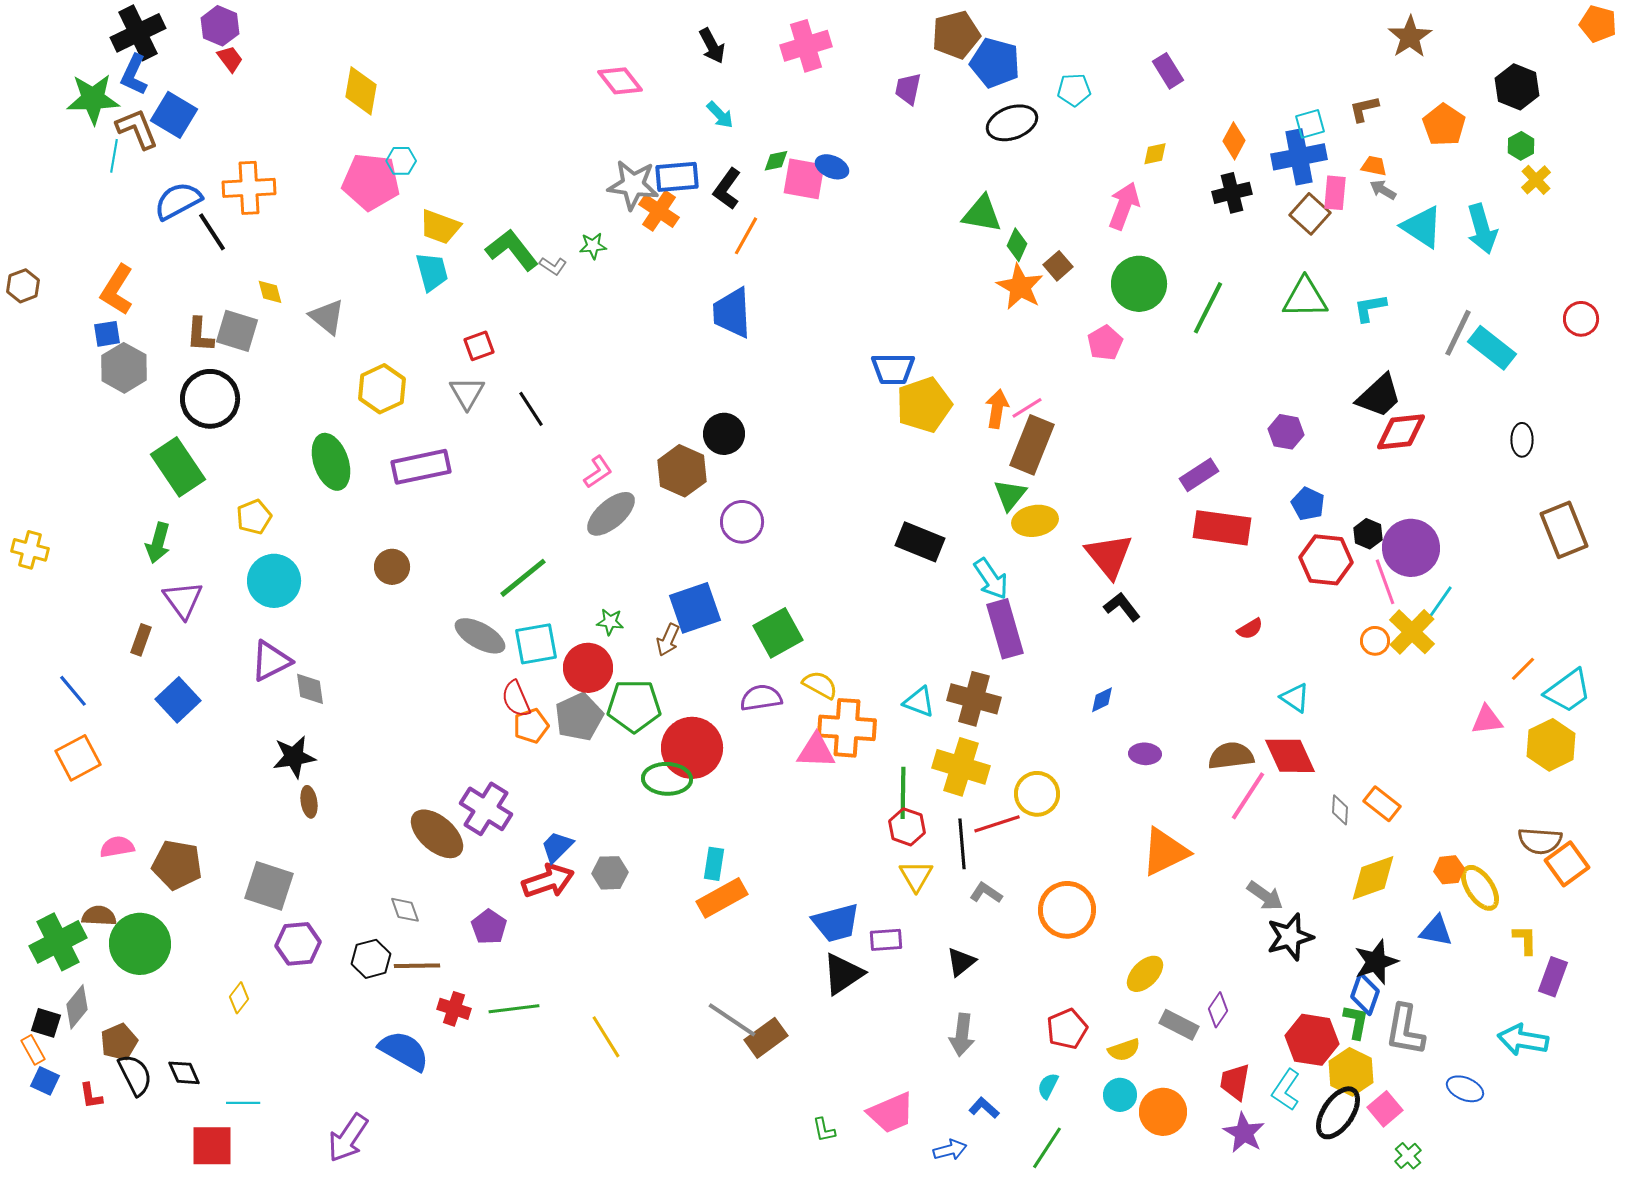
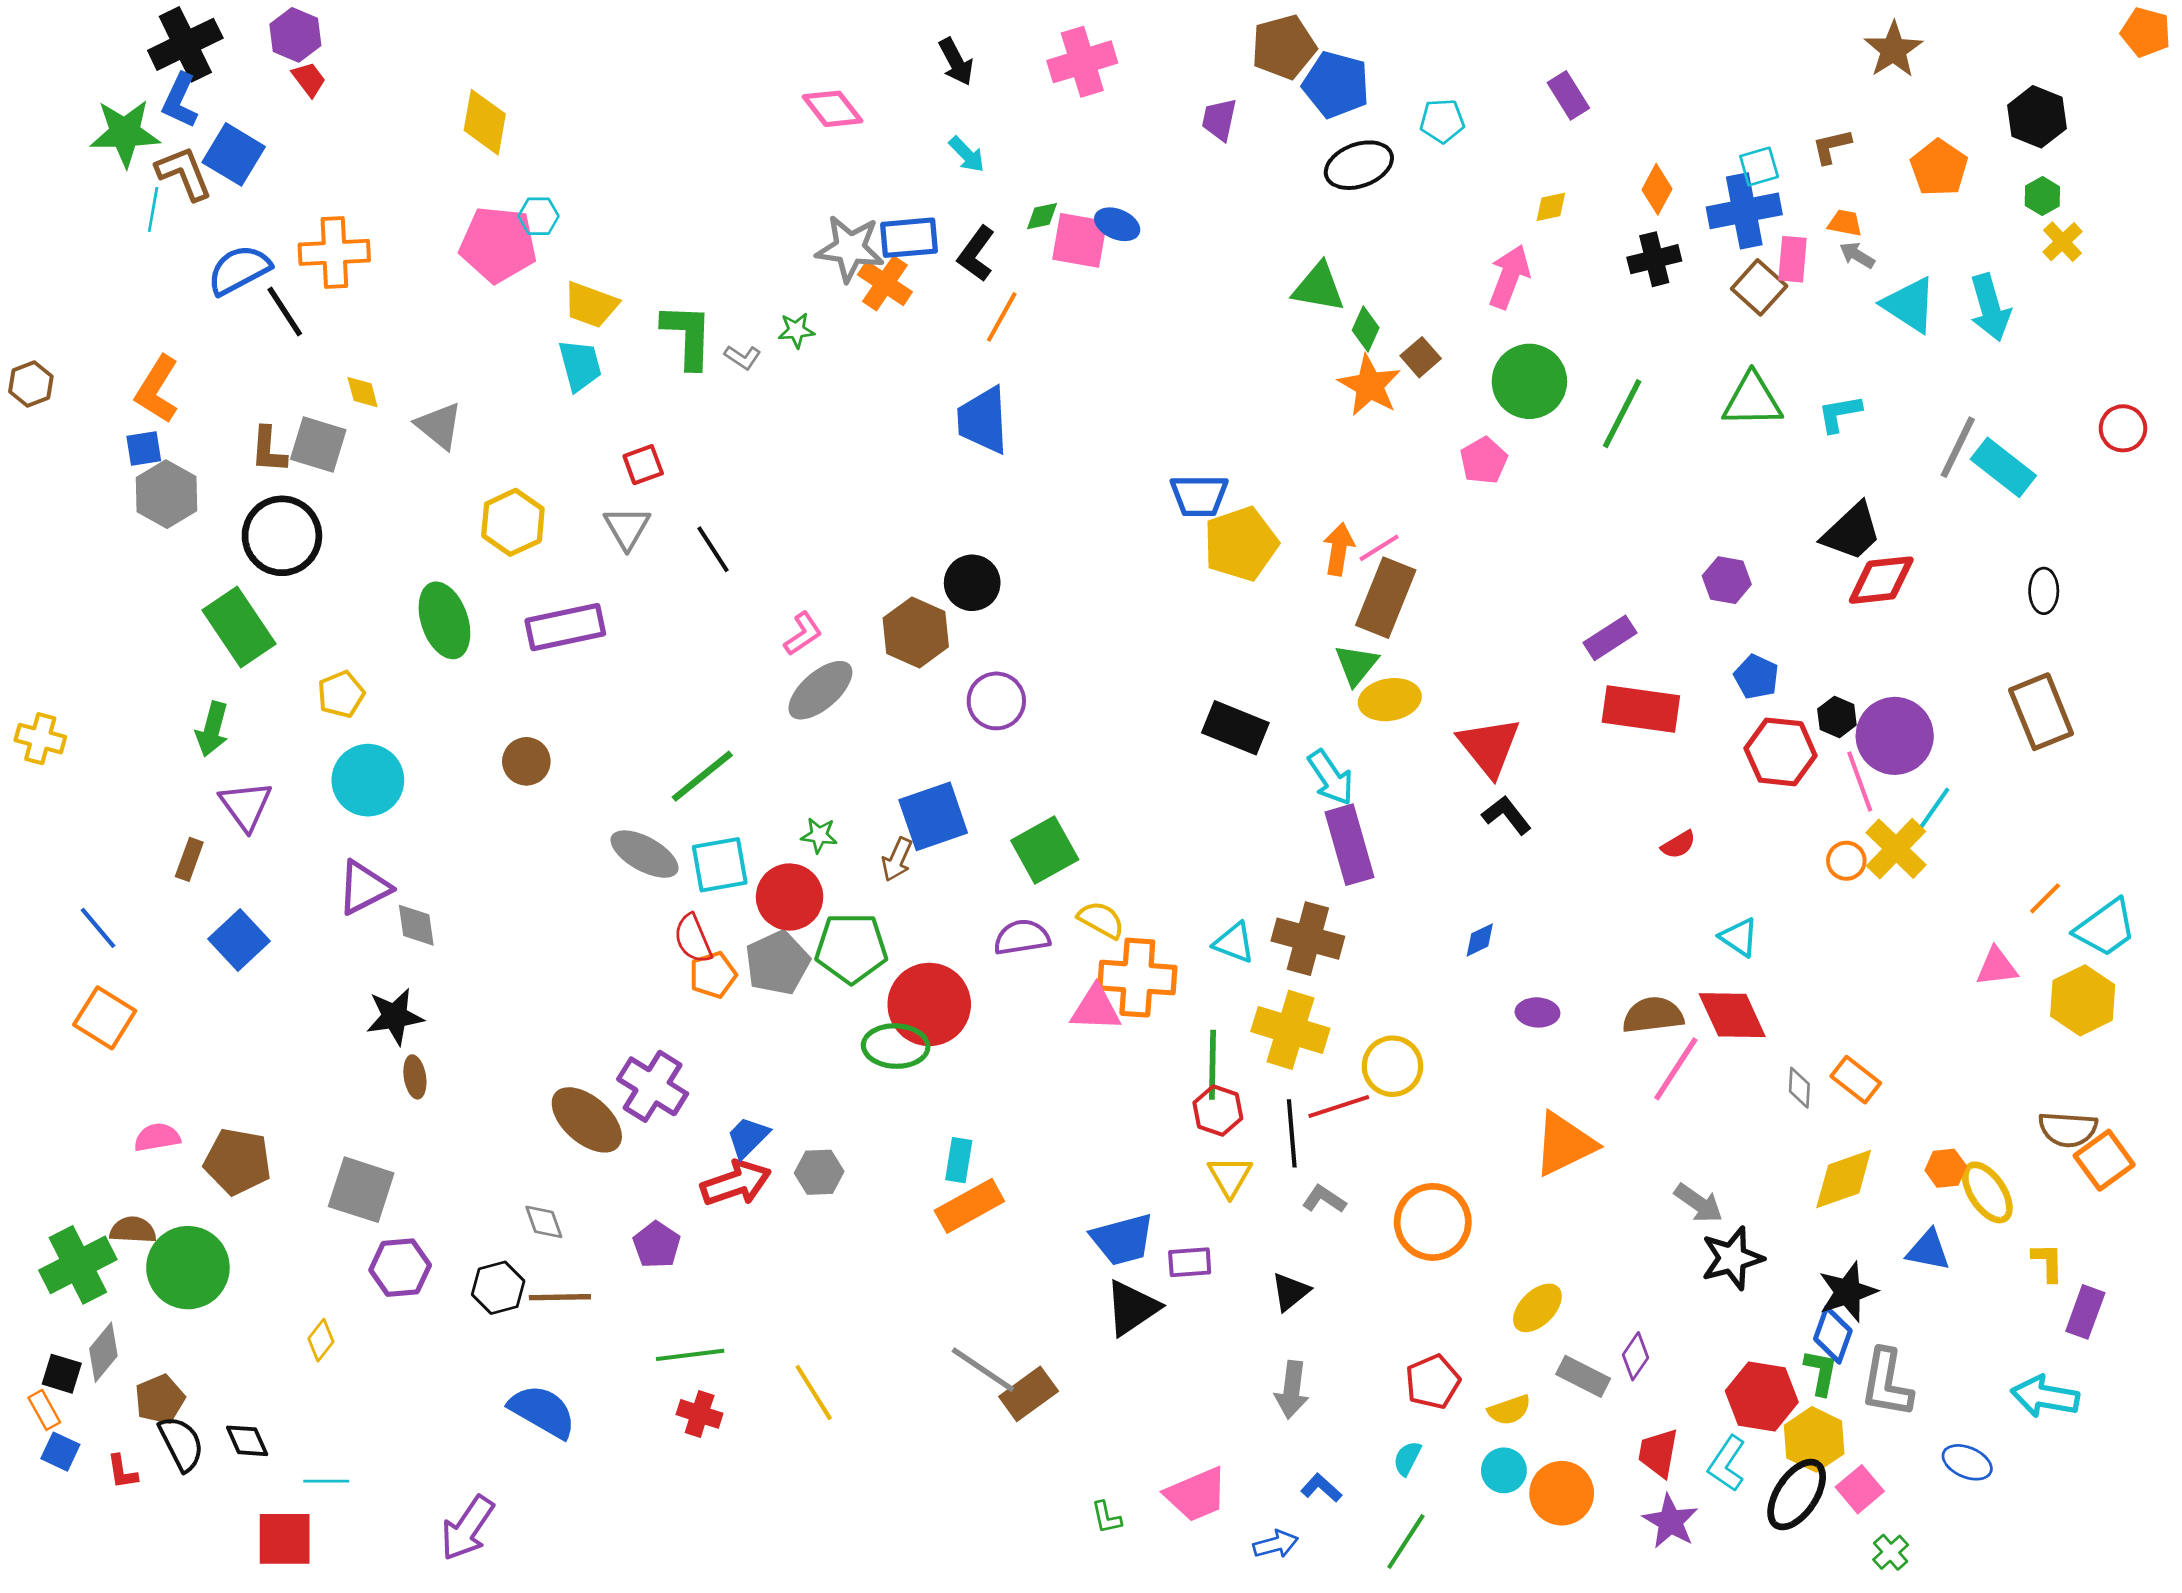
green L-shape: (512, 250) -> (687, 336), turned 40
brown rectangle: (1564, 530) -> (2041, 712), moved
orange square: (78, 758) -> (105, 1018), turned -30
red cross: (454, 1009) -> (700, 1414), moved

